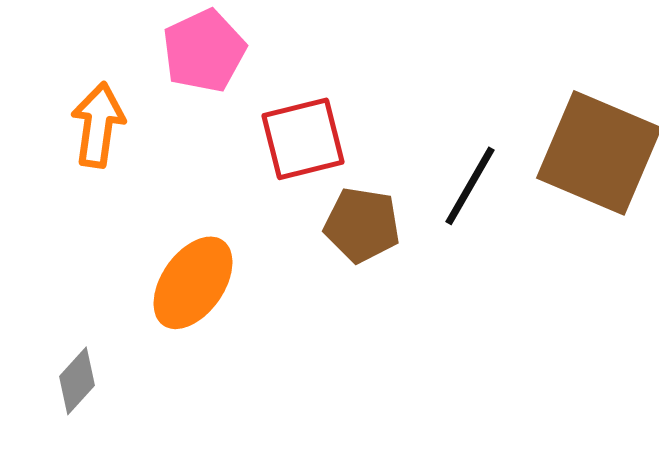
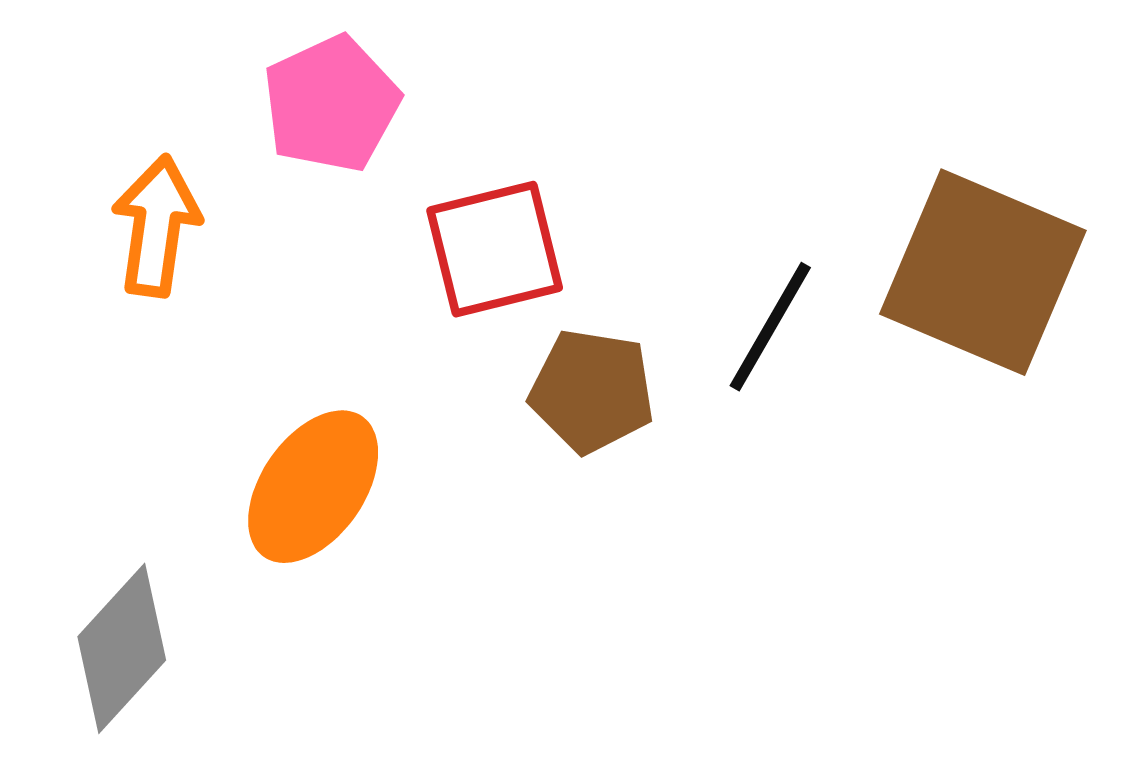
gray diamond: (77, 381) -> (122, 648), size x1.5

